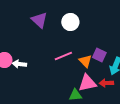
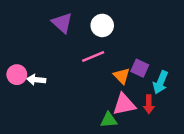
pink line: (63, 56) -> (93, 56), moved
red arrow: (106, 83) -> (149, 104), turned -88

